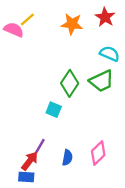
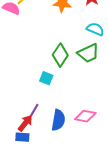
pink diamond: (98, 153) -> (85, 116), turned 55
blue semicircle: (67, 158) -> (58, 120), size x1.5

